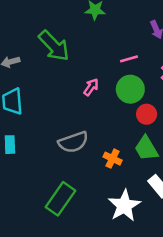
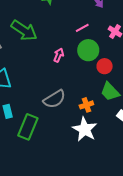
orange cross: (113, 159) -> (86, 105), turned -32
green rectangle: (60, 199) -> (28, 127), moved
white star: (124, 206) -> (85, 129), moved

